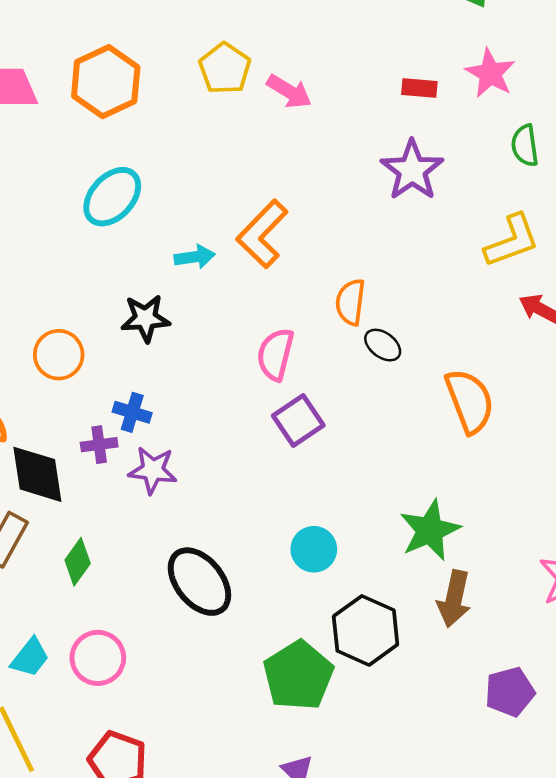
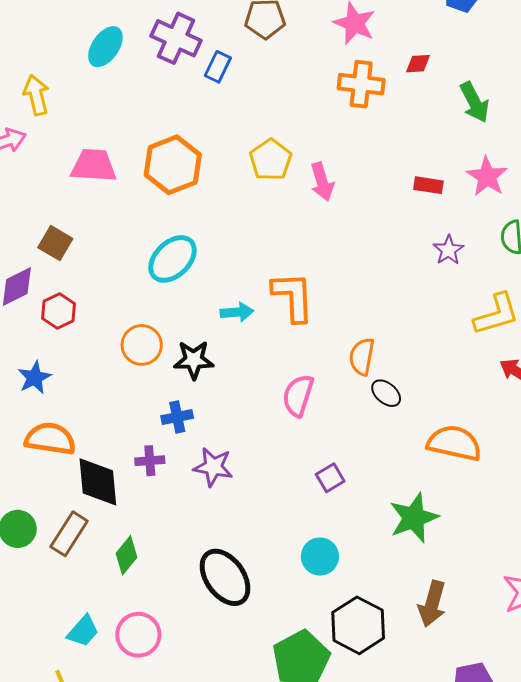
pink arrow: (289, 91) -> (322, 182), turned 39
purple star: (412, 170) -> (448, 250), moved, size x0.6
orange L-shape: (262, 234) -> (293, 297), turned 130
orange circle: (59, 355) -> (142, 345), moved
orange semicircle: (470, 401) -> (454, 443), turned -60
blue cross: (132, 412) -> (177, 417), moved, turned -32
purple square: (298, 421) -> (330, 478), moved, size x0.7
purple star: (153, 470) -> (213, 467), moved
green star: (430, 530) -> (414, 518), moved

